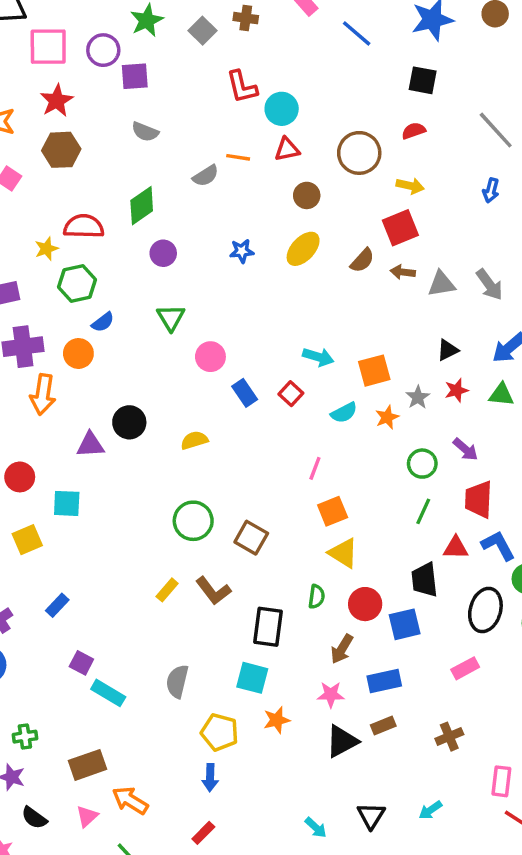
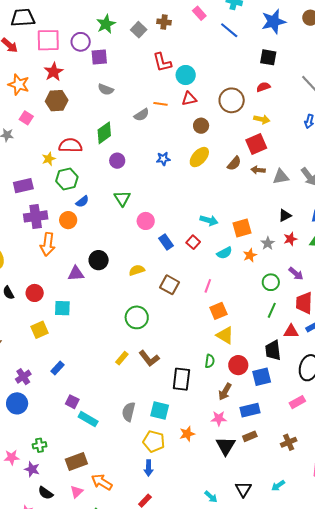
brown square: (251, 538) -> (169, 285), moved
cyan square: (252, 678) -> (160, 411), moved
black triangle: (342, 741) -> (226, 446), turned -30

